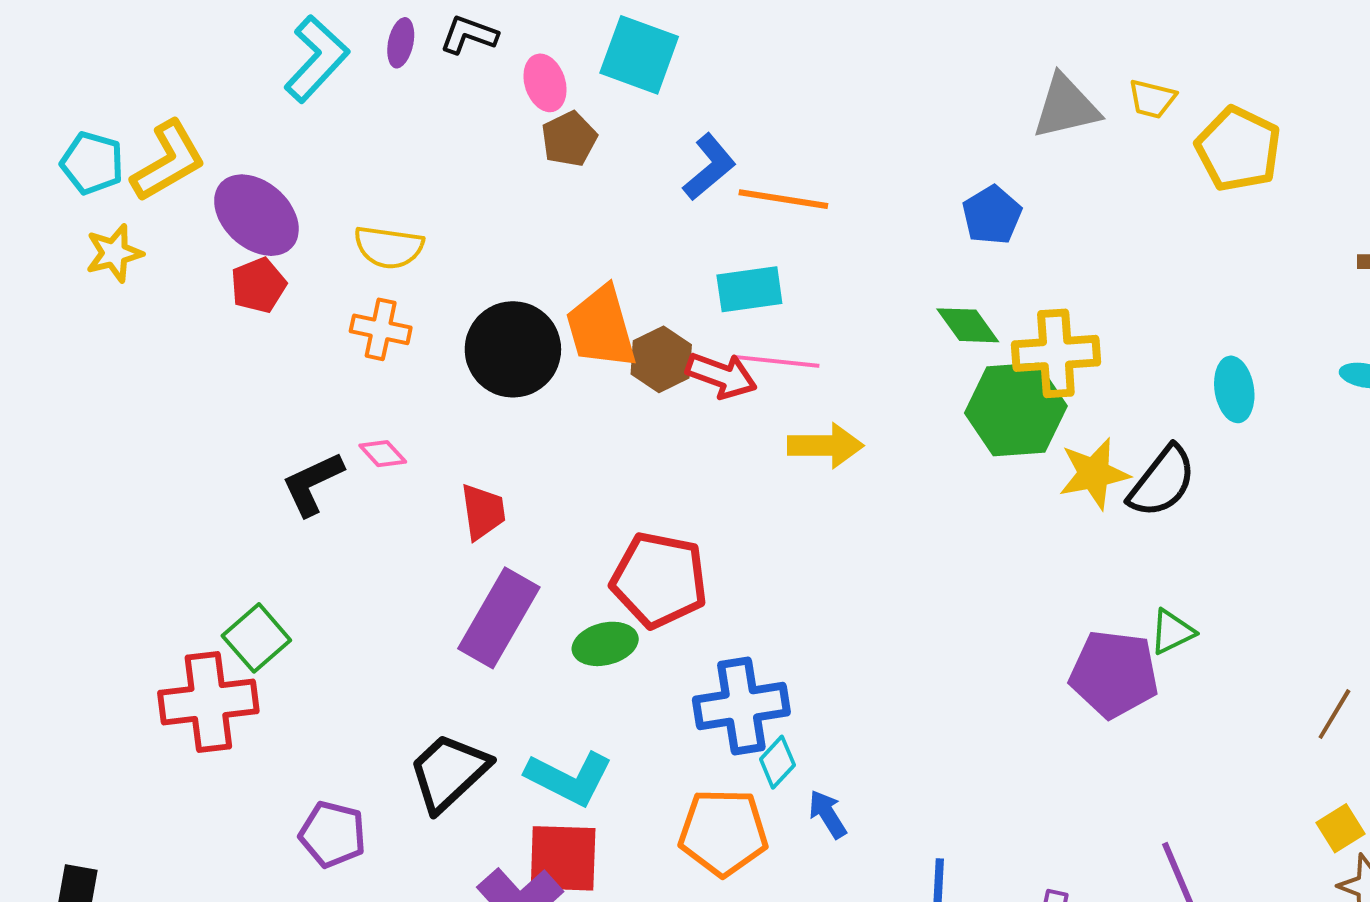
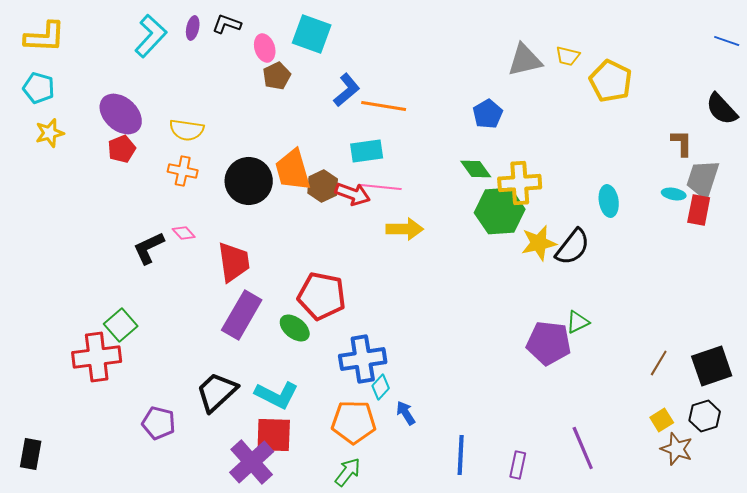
yellow L-shape: (168, 161) -> (45, 37), moved, turned 33
red trapezoid: (483, 512) -> (234, 262), size x1.4
green ellipse: (605, 644) -> (295, 328), turned 52

